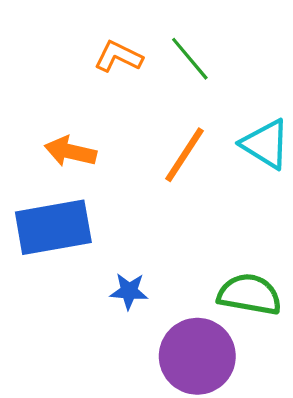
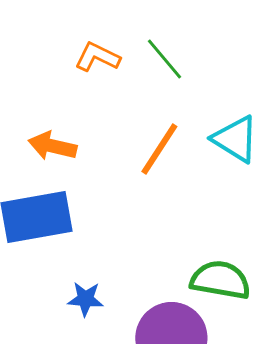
blue star: (129, 291) -> (85, 299), moved

